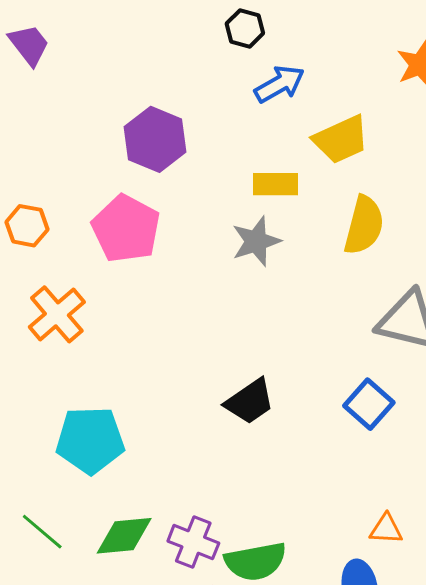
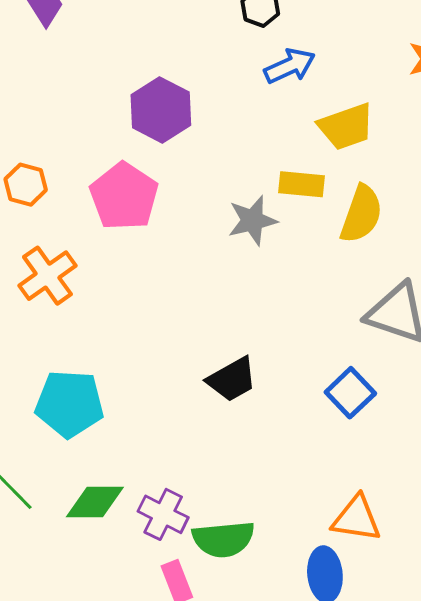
yellow rectangle: (276, 184) -> (301, 184), moved
orange triangle: (386, 529) -> (356, 519), size x1.5

